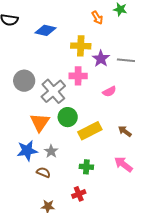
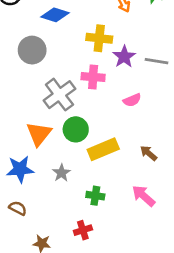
gray circle: (24, 81) -> (32, 50), moved
gray star: (51, 151) -> (61, 173), moved
brown semicircle: (43, 172) -> (18, 208), moved

